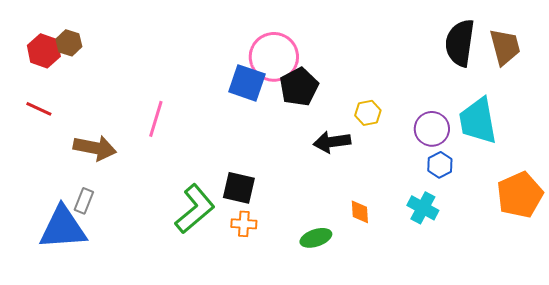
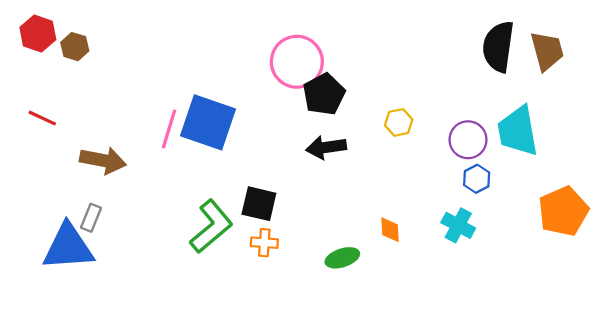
red hexagon: (44, 51) -> (38, 34), moved
blue square: (247, 83) -> (208, 122), moved, size x1.4
black arrow: (332, 142) -> (326, 147), moved

